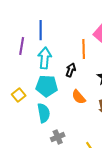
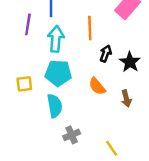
orange line: (84, 49) -> (90, 28), moved
black arrow: (71, 70) -> (106, 54), moved
yellow square: (19, 95) -> (24, 84), turned 32

